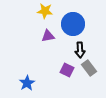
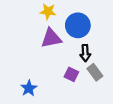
purple triangle: (48, 36) -> (51, 38), size x1.5

